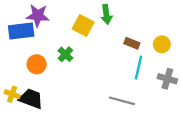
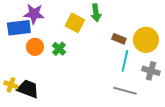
yellow circle: (162, 44) -> (146, 40), size x1.6
orange circle: (37, 64) -> (35, 47), moved
gray line: (122, 101) -> (125, 91), moved

